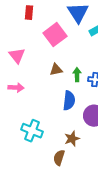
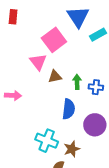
red rectangle: (29, 13) -> (13, 17), moved
pink triangle: (17, 56) -> (38, 62), moved
cyan cross: (32, 131) -> (47, 141), moved

